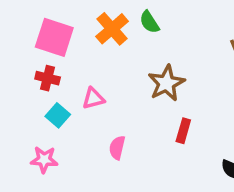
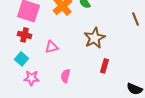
cyan square: (58, 115) -> (22, 59), moved
pink star: (44, 160) -> (32, 78), moved

